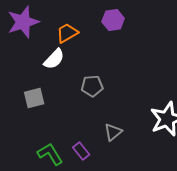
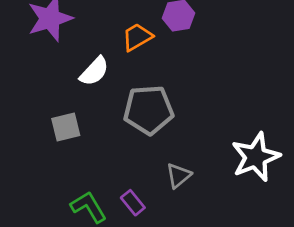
orange trapezoid: (67, 33) -> (137, 37), moved
gray pentagon: (92, 86) -> (149, 110), size x1.6

